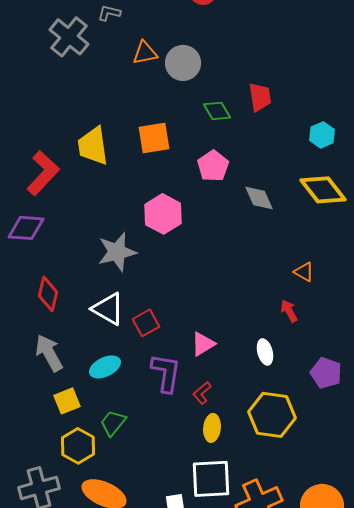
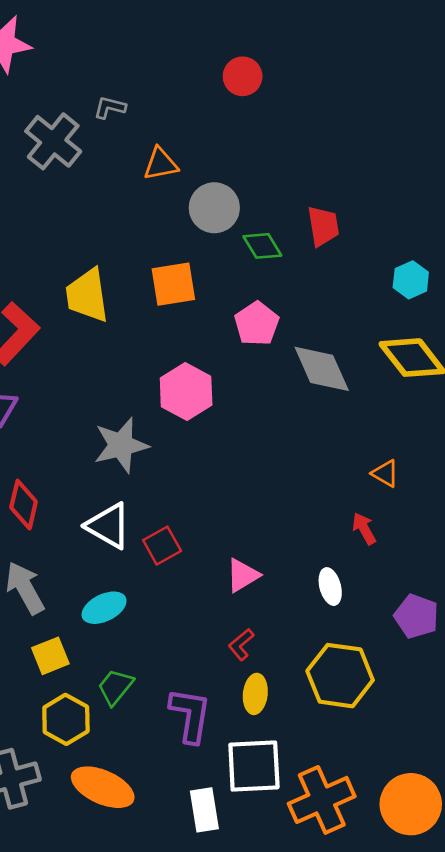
gray circle: (183, 63) -> (214, 208), moved
gray diamond: (259, 198) -> (322, 369), size x1.4
purple L-shape: (166, 373) -> (190, 715), moved

